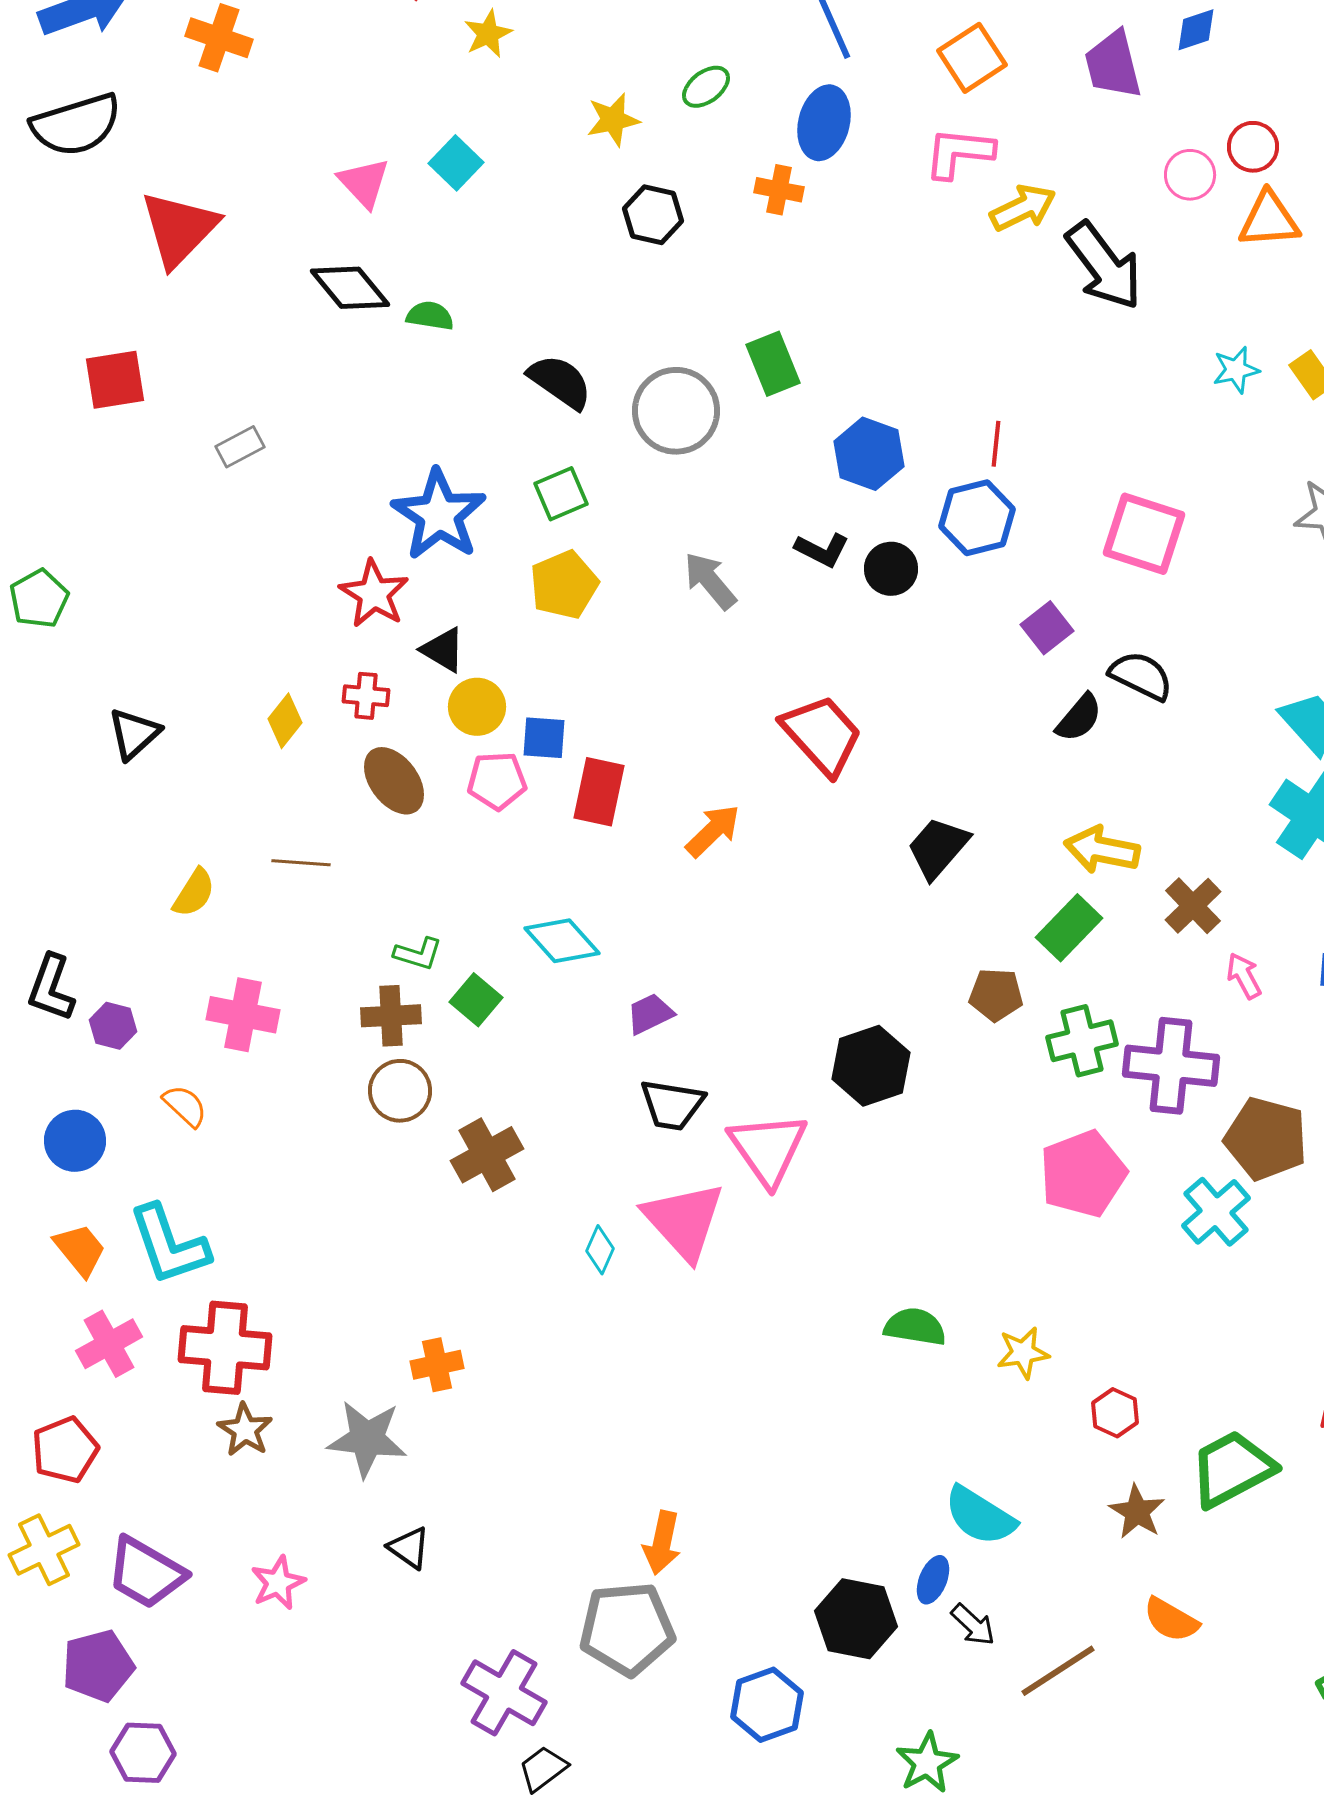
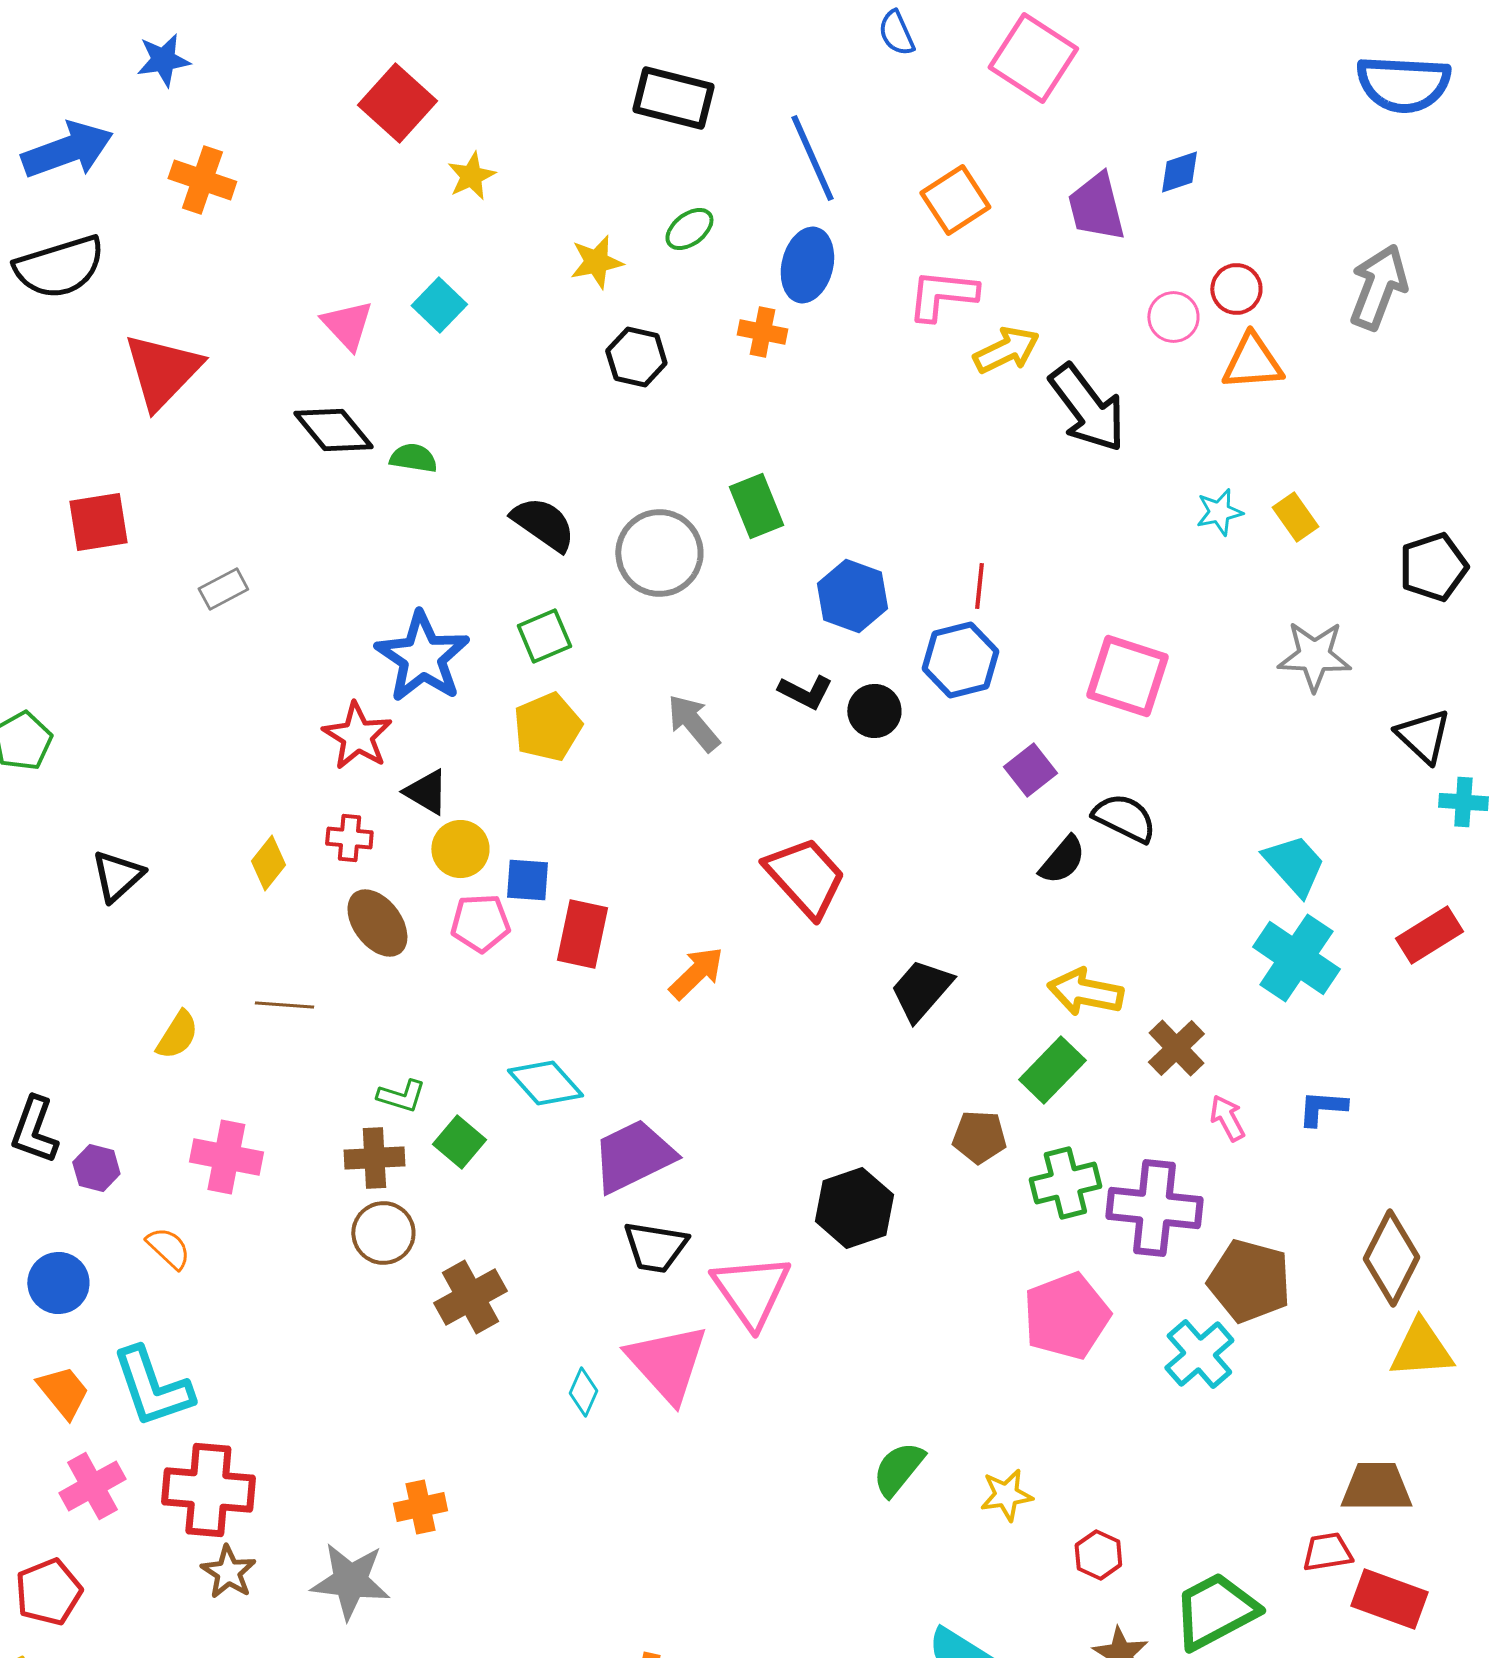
purple trapezoid: (650, 1014) -> (633, 1156), size x1.8
green semicircle: (915, 1327) -> (898, 1469), turned -60

